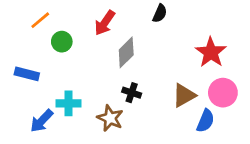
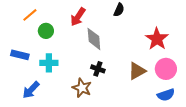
gray diamond: (126, 52) -> (94, 39), turned -50
cyan cross: (68, 103) -> (49, 63), moved
blue semicircle: (205, 121) -> (166, 95), moved, turned 48

